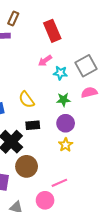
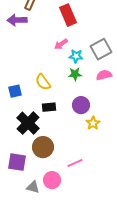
green star: (64, 100) -> (75, 74), moved
yellow star: (66, 145) -> (93, 123), moved
pink circle: (45, 200) -> (52, 180), moved

